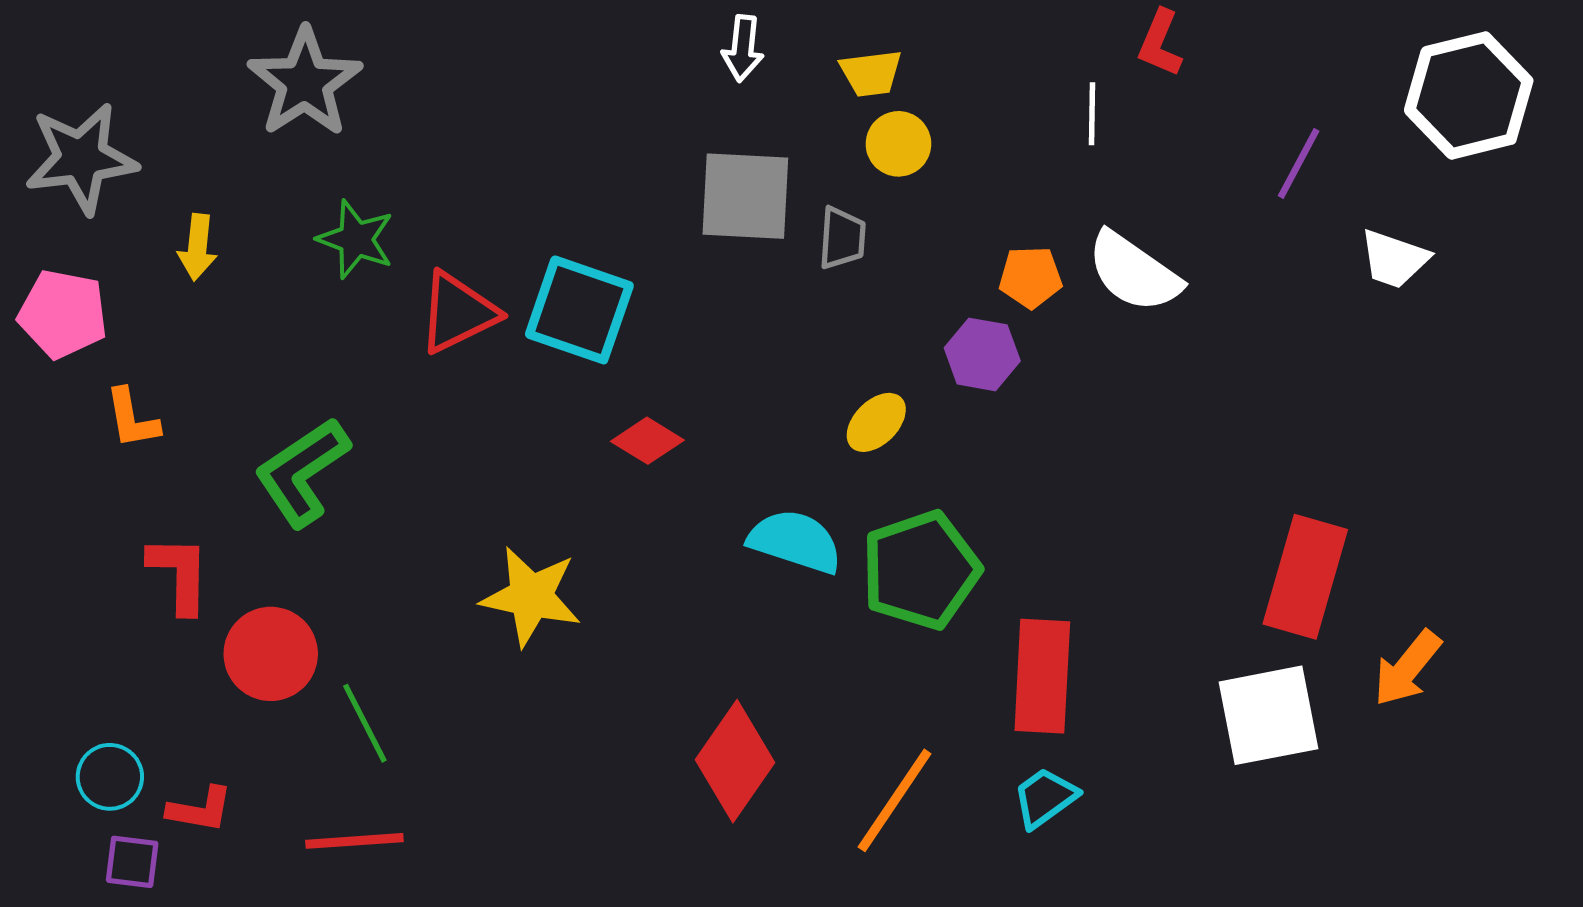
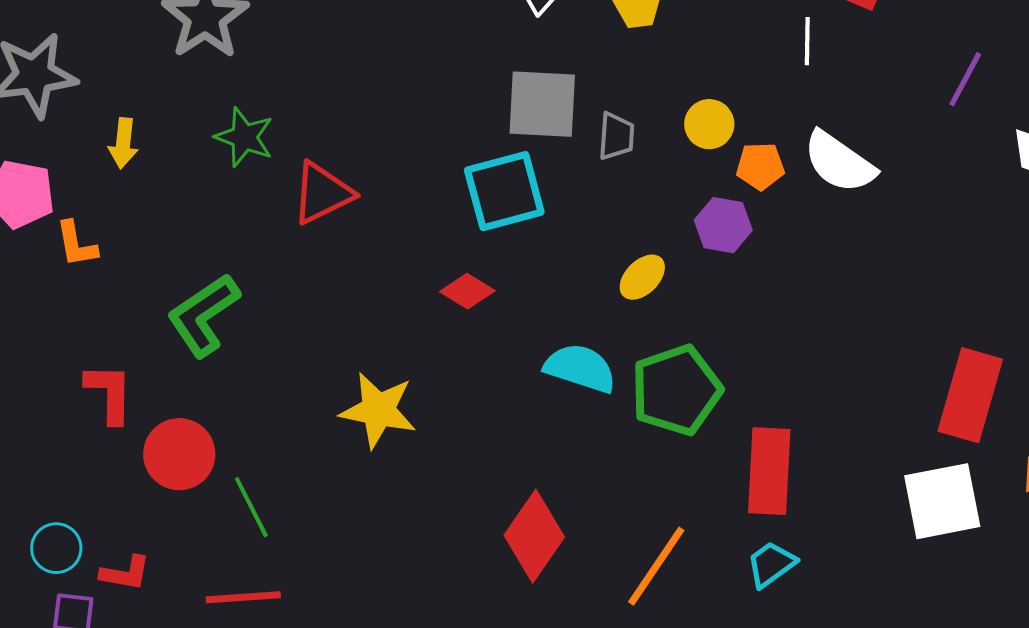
yellow circle: (898, 144) -> (709, 124), moved
cyan square: (579, 310) -> (504, 191), moved, turned -34
orange L-shape: (132, 418) -> (76, 244), moved

